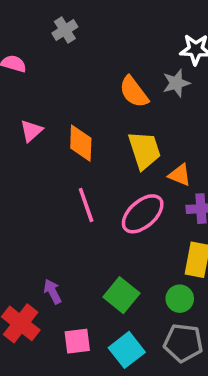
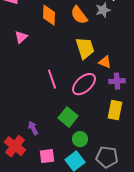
orange diamond: (81, 143) -> (49, 15), moved
green square: (121, 295) -> (68, 117), moved
green circle: (180, 299) -> (80, 139), moved

